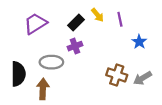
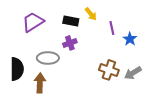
purple line: (120, 19) -> (112, 28), moved
black rectangle: (76, 22) -> (71, 21), turned 56

